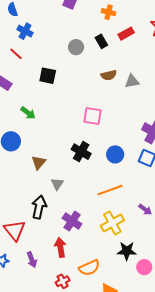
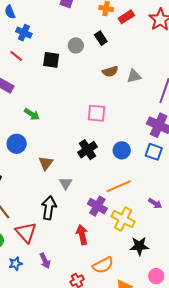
red rectangle: (126, 34) -> (126, 17), moved
black square: (48, 76) -> (51, 60), moved
black cross: (81, 152) -> (87, 150), turned 30
purple cross: (72, 221) -> (97, 206), moved
yellow cross: (112, 223) -> (123, 219), turned -30
red arrow: (60, 247) -> (82, 235), moved
pink circle: (144, 267) -> (156, 276), moved

